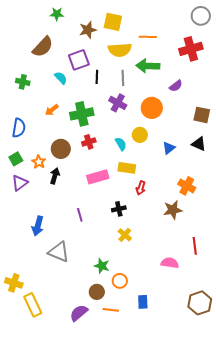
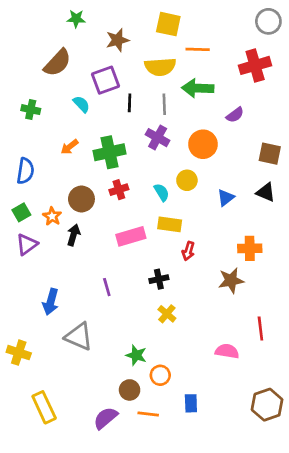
yellow square: (113, 22) -> (168, 24), moved
orange cross: (187, 186) -> (250, 248), turned -30
yellow cross: (14, 283) -> (19, 353), moved

